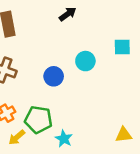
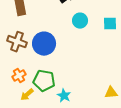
cyan circle: (85, 61) -> (80, 21), moved
blue circle: (54, 76) -> (44, 44), moved, size x1.5

